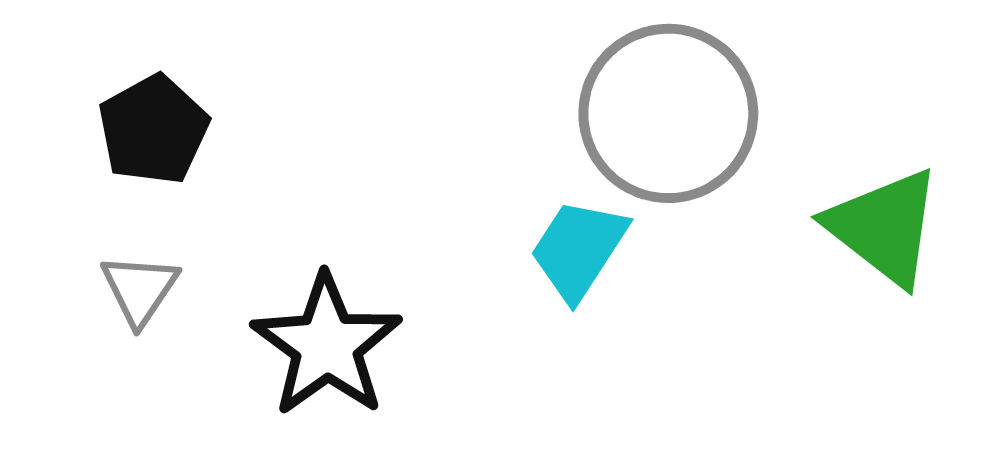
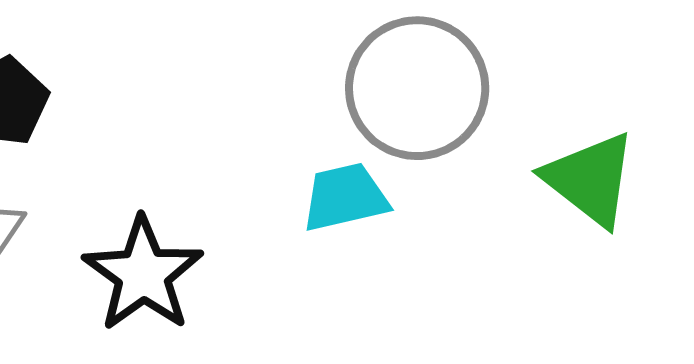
cyan trapezoid: (579, 249) -> (345, 197), turned 44

